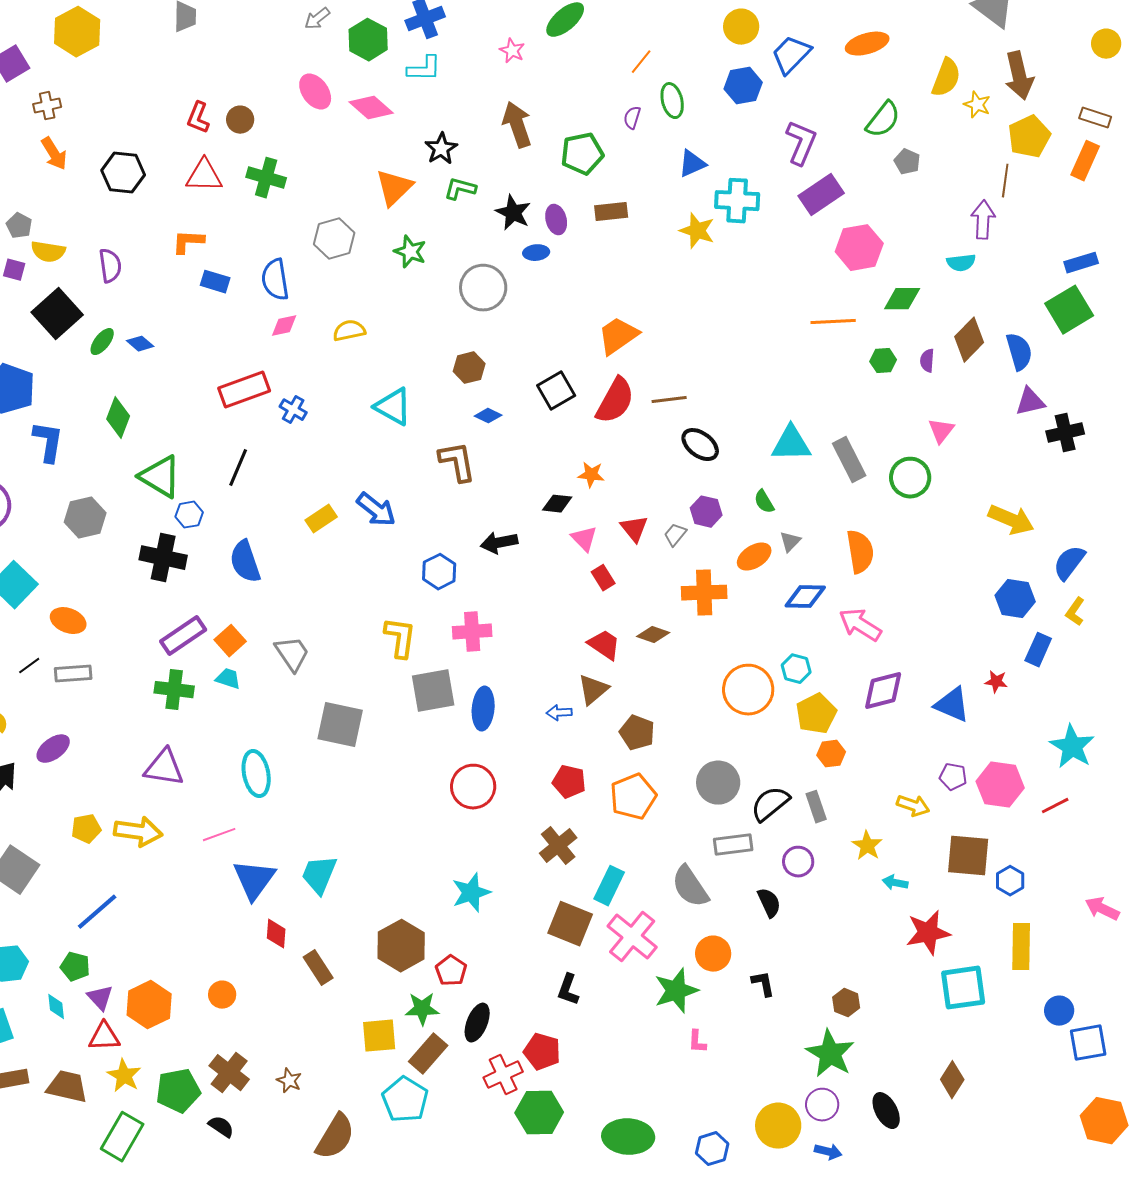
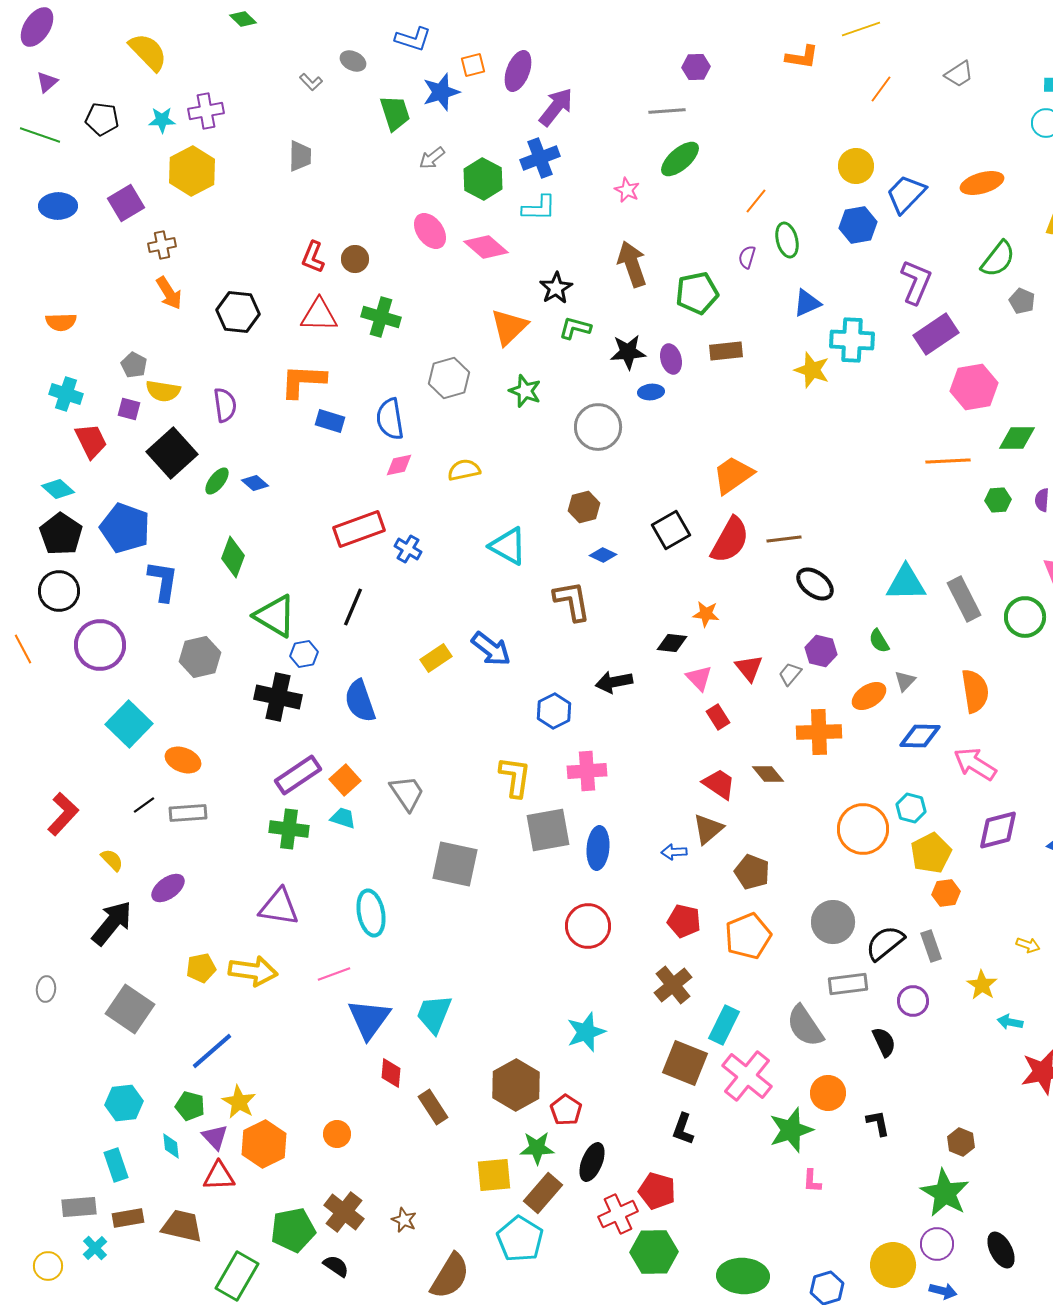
black star: (513, 213) -> (628, 352), turned -30
orange L-shape: (188, 242) -> (303, 381), size x1.4
brown diamond: (653, 635) -> (768, 774), turned 32
yellow arrow: (913, 806) -> (1028, 945), size x0.7
yellow star: (124, 1076) -> (239, 1102), moved

